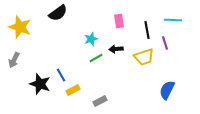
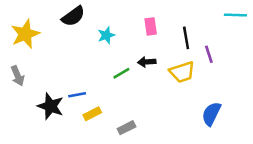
cyan line: (173, 20) -> (235, 15), moved
yellow star: (20, 27) -> (25, 34), turned 30
cyan star: (91, 39) -> (106, 35), moved
gray arrow: (14, 60) -> (18, 76), turned -49
blue line: (61, 75) -> (77, 95), turned -72

